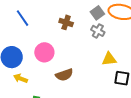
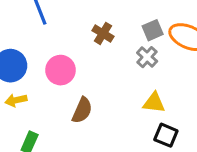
brown semicircle: (64, 75) -> (82, 110), turned -60
yellow arrow: (20, 78) -> (16, 100), turned -48

